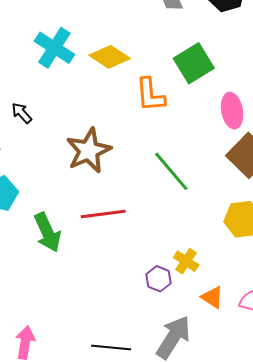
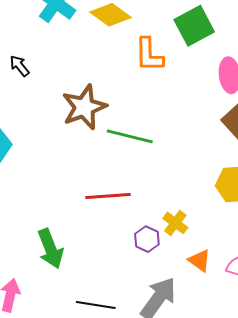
green line: (171, 171) -> (130, 136), moved, turned -39
red line: (103, 214) -> (108, 196), moved
green arrow: (47, 232) -> (50, 249), moved

